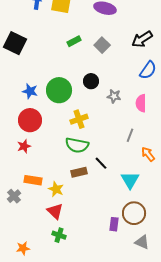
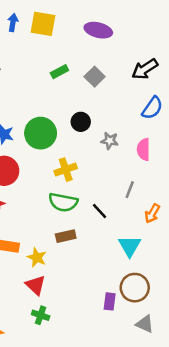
orange arrow: (148, 154) -> (152, 214), turned -112
black line: (101, 163) -> (100, 211), moved

